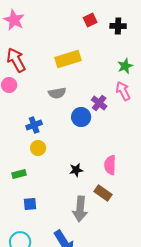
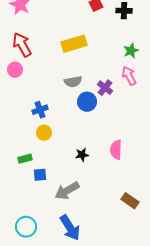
gray semicircle: (57, 93) -> (73, 82), moved
brown rectangle: (103, 193) -> (130, 201), moved
blue square: (30, 204) -> (40, 175), moved
gray arrow: (80, 209) -> (67, 191), moved, turned 55

